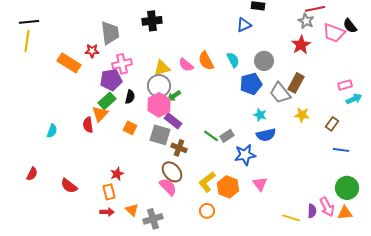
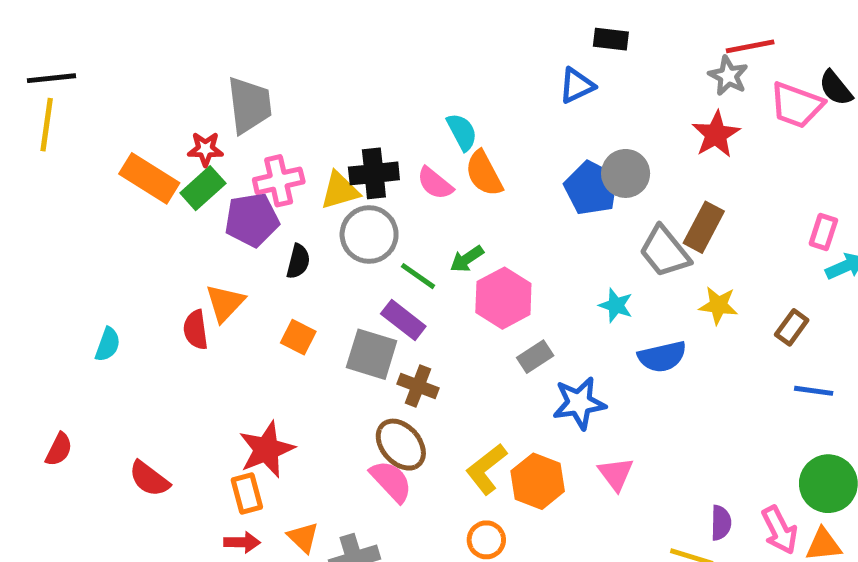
black cross: (152, 21) -> (374, 173), moved
cyan semicircle: (233, 60) -> (462, 132), moved
yellow triangle: (162, 68) -> (340, 191), moved
blue pentagon: (251, 84) -> (591, 188), moved, turned -30
pink rectangle: (345, 85) -> (823, 232), turned -56
green arrow: (174, 96) -> (467, 259), moved
green rectangle: (107, 101) -> (203, 188), moved
pink hexagon: (159, 105) -> (503, 298), moved
blue semicircle: (266, 135) -> (662, 357), moved
green line: (211, 136) -> (418, 276), moved
red star: (117, 174) -> (266, 449), size x1.6
purple semicircle: (312, 211) -> (721, 523), moved

